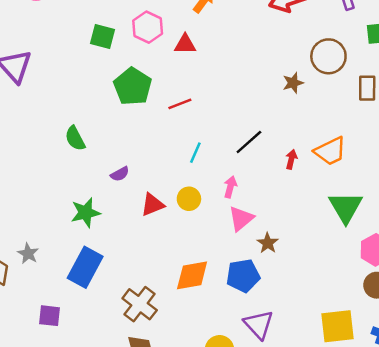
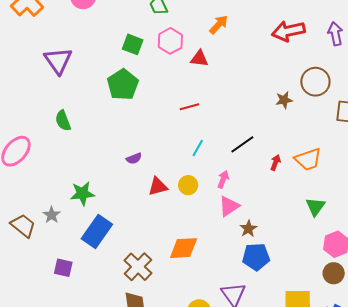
green pentagon: (133, 87) -> (123, 85), moved
green semicircle: (75, 138) -> (63, 121), moved
green triangle: (346, 207) -> (315, 207), size x0.7
green star: (86, 213) -> (82, 193), moved
blue pentagon: (243, 276) -> (256, 257), moved

